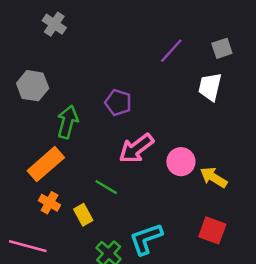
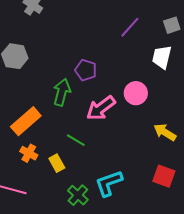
green arrow: (68, 122) -> (62, 92), moved
pink circle: (181, 162) -> (136, 93), moved

